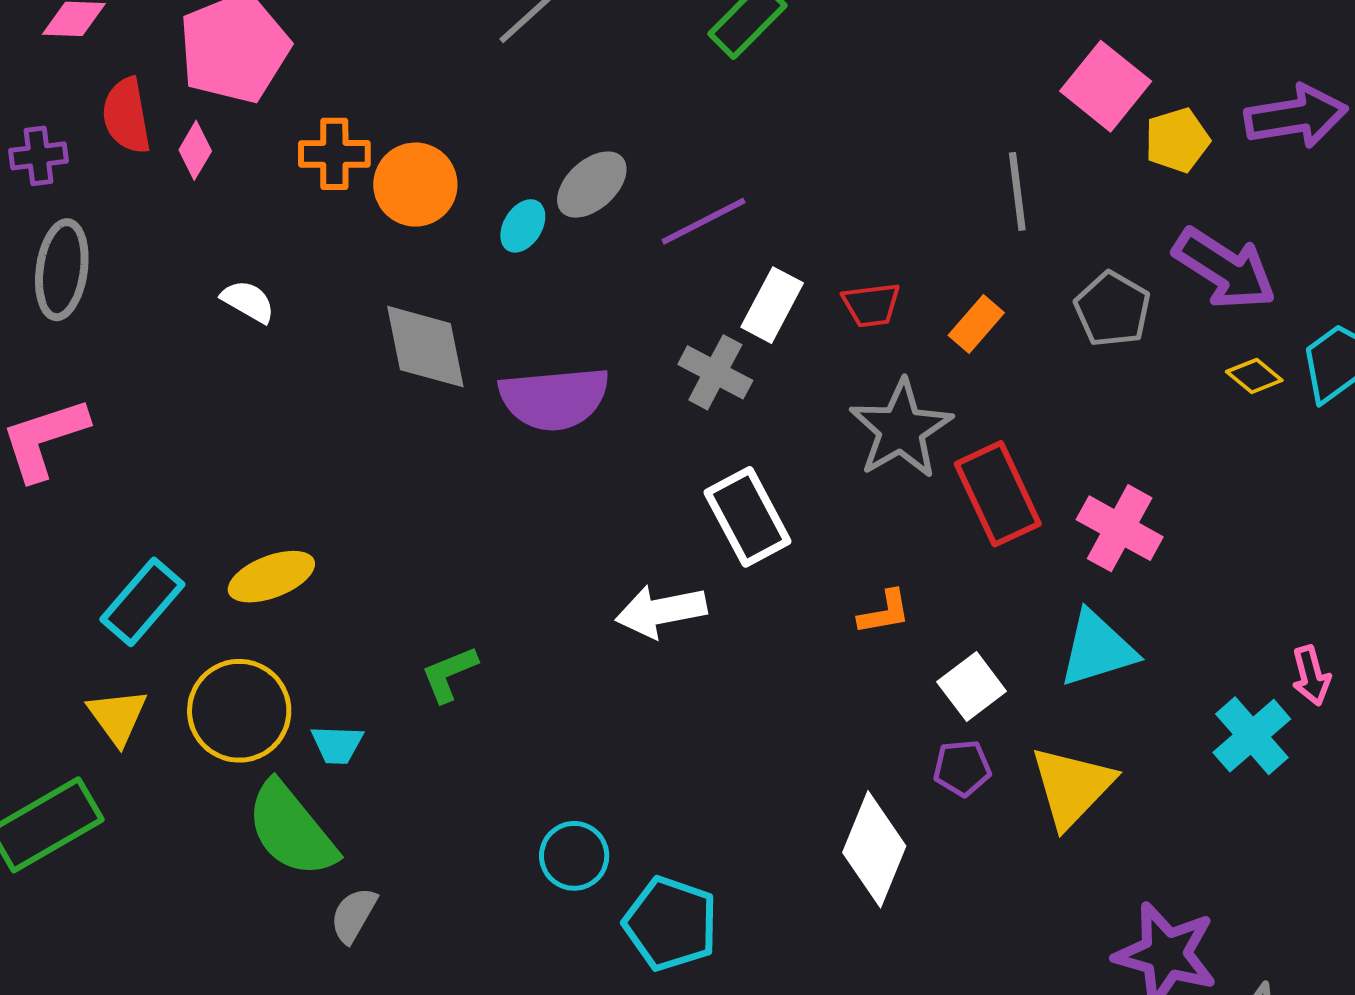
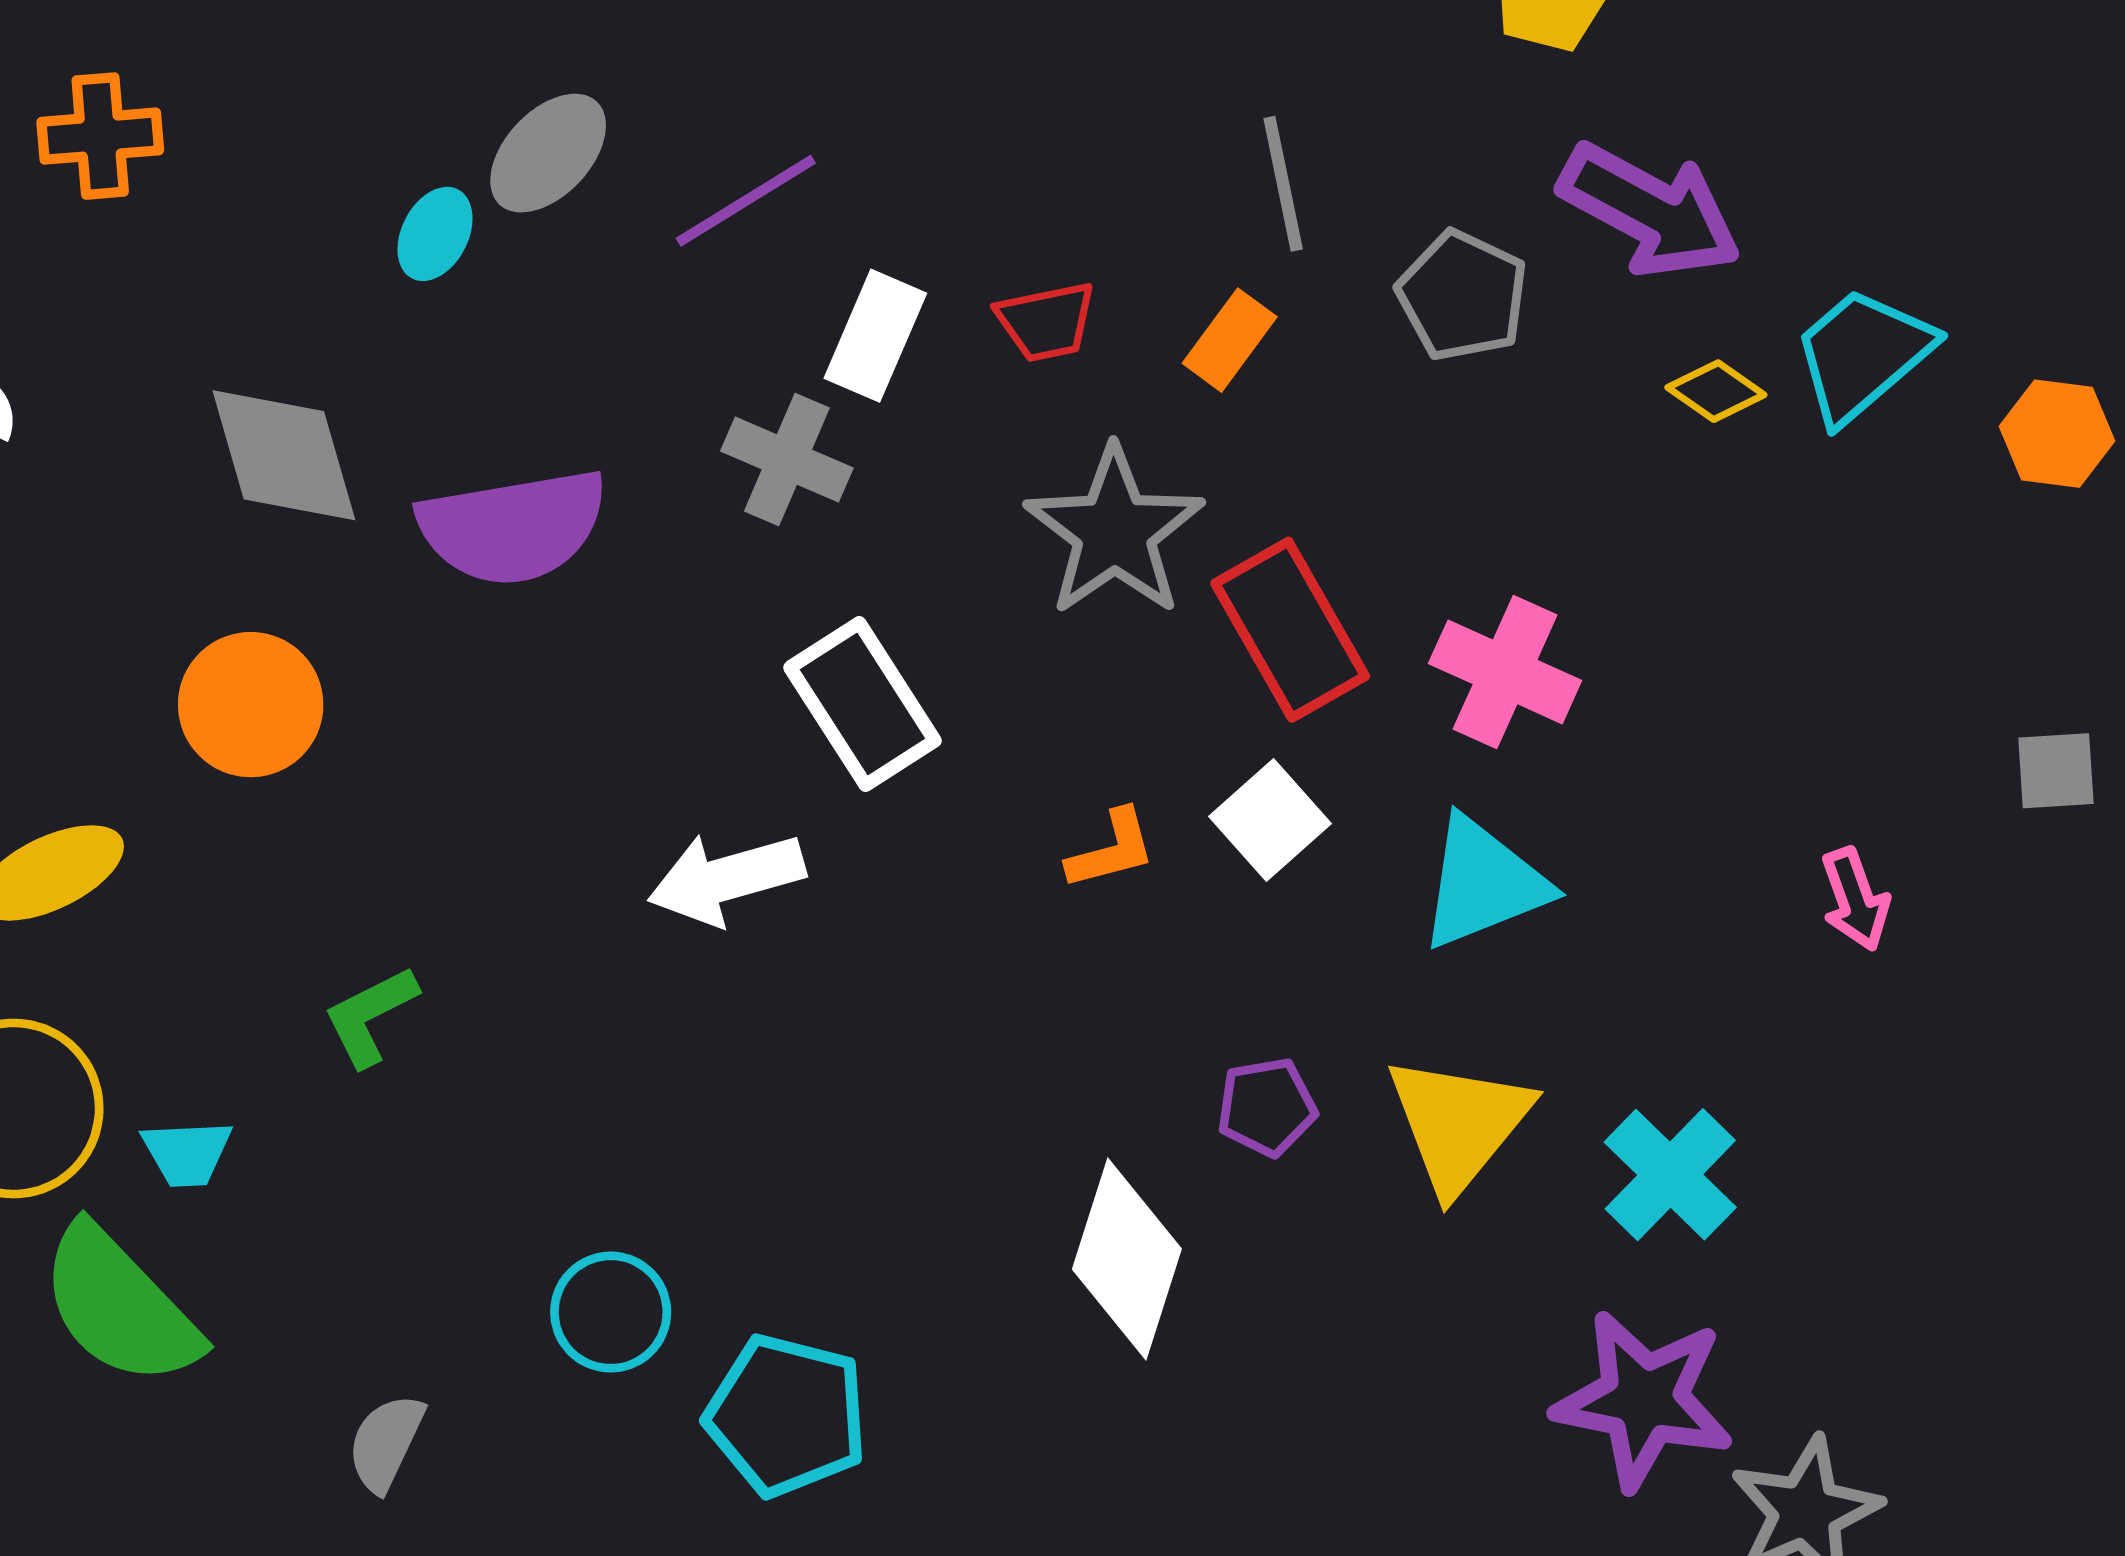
orange circle: (415, 185) -> (251, 705), moved
gray line: (1017, 191) -> (1283, 184), moved
white square: (972, 687) -> (1270, 820), moved
cyan cross: (1252, 736) -> (1670, 1175), moved
gray semicircle: (354, 915) -> (386, 1443), moved

